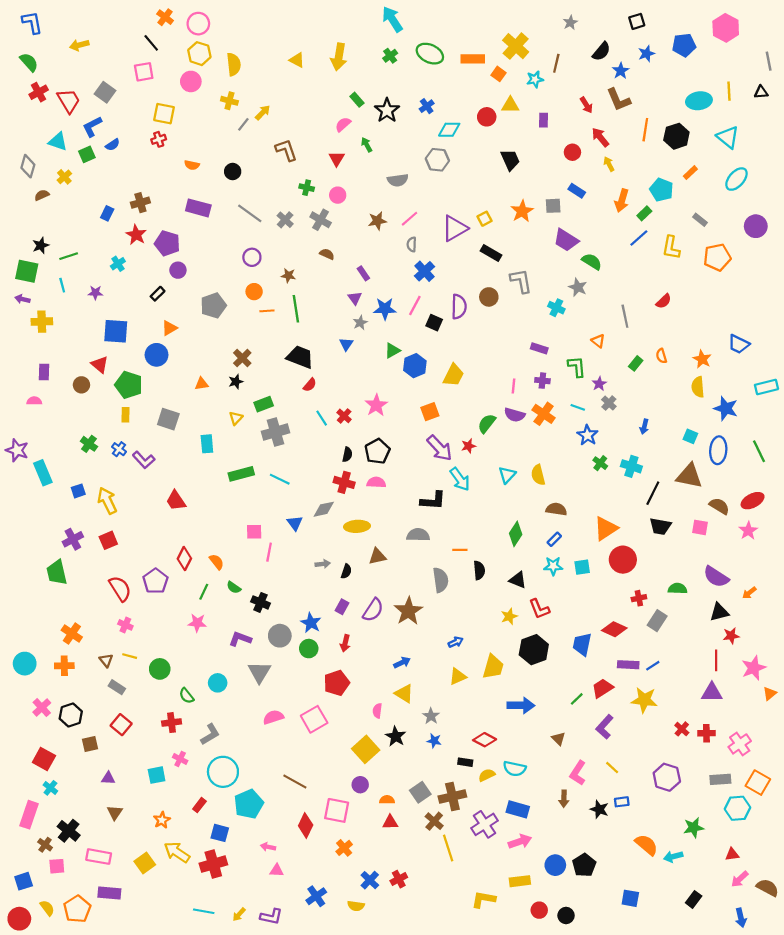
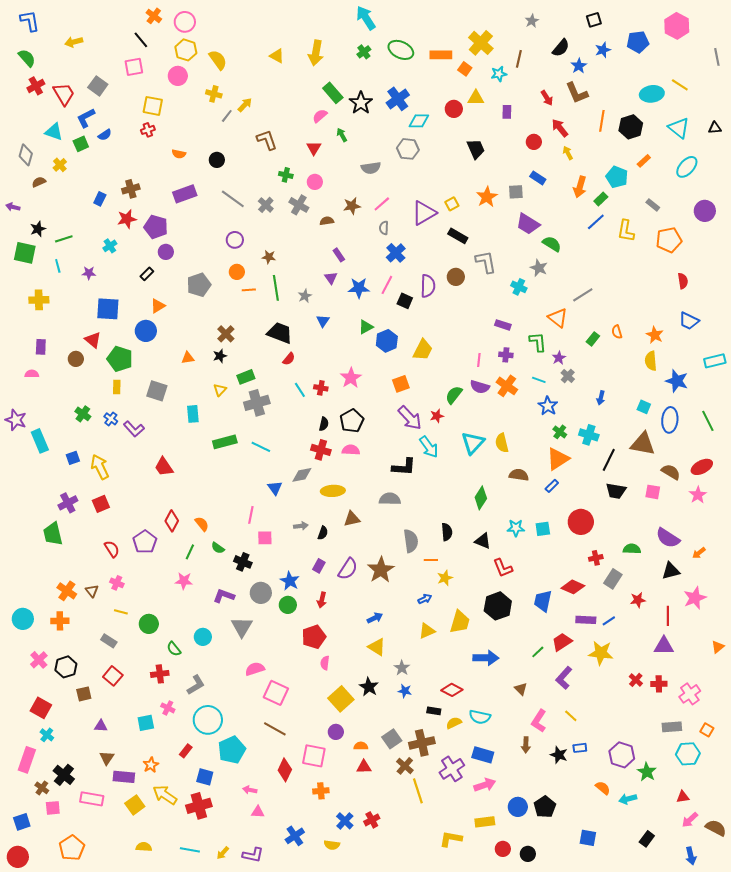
yellow semicircle: (234, 64) -> (218, 60), turned -30
yellow line: (729, 91) -> (680, 85), turned -54
black triangle: (761, 92) -> (715, 128), moved
green rectangle: (357, 100) -> (333, 93), size x1.5
blue cross: (427, 106) -> (398, 99), size x1.6
purple rectangle: (198, 208) -> (185, 194), turned -35
red star: (136, 235) -> (127, 219), turned 30
brown semicircle: (327, 254) -> (327, 221), moved, turned -32
purple arrow: (23, 299) -> (13, 207), moved
red semicircle: (664, 301) -> (683, 281), moved, turned -56
gray line: (625, 316) -> (583, 295), turned 70
gray star: (360, 323) -> (305, 296), moved
orange triangle: (598, 341) -> (558, 318), size x1.5
red cross: (344, 416) -> (321, 388), turned -32
cyan triangle: (507, 475) -> (473, 443), size x1.4
orange triangle: (606, 528) -> (558, 459), moved
pink square: (254, 532) -> (265, 538), moved
blue rectangle: (554, 539) -> (552, 486), moved
orange line: (460, 550) -> (431, 560), moved
red semicircle: (120, 589) -> (112, 549), size x0.7
yellow star: (509, 616) -> (445, 578), moved
red star: (731, 636) -> (638, 600), moved
brown triangle: (106, 660) -> (92, 591), moved
pink star: (754, 668) -> (695, 598), moved
pink semicircle: (377, 711) -> (325, 663), moved
pink square: (314, 719) -> (276, 693), moved, turned -35
purple hexagon: (667, 777) -> (622, 755), moved
orange square: (758, 783) -> (707, 730), size x0.6
green star: (694, 828) -> (647, 772), turned -30
orange semicircle: (646, 845) -> (603, 788), size x0.7
orange cross: (344, 848) -> (321, 791), turned 35
purple rectangle: (109, 893) -> (124, 777), moved
yellow semicircle: (47, 908) -> (144, 847), moved, turned -49

